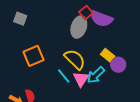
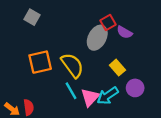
purple semicircle: (101, 19) -> (124, 32), size x0.6
yellow rectangle: (108, 55) -> (117, 68), moved
yellow semicircle: (75, 59) -> (72, 65), moved

